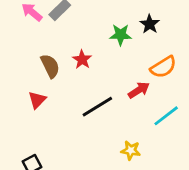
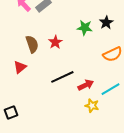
red arrow: (139, 90) -> (86, 85), moved
yellow star: (131, 150) -> (92, 106), moved

